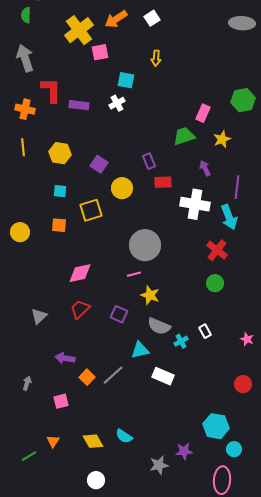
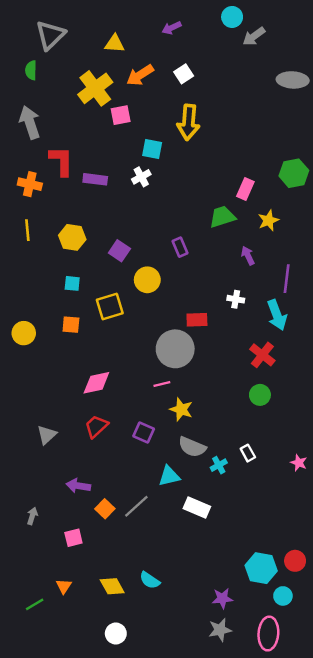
yellow arrow: (156, 58) -> (188, 122), size x1.8
red rectangle: (163, 182) -> (197, 320), moved
white cross: (195, 204) -> (236, 299), size x0.5
red circle: (243, 384) -> (295, 561), moved
gray star: (159, 465) -> (220, 630), moved

